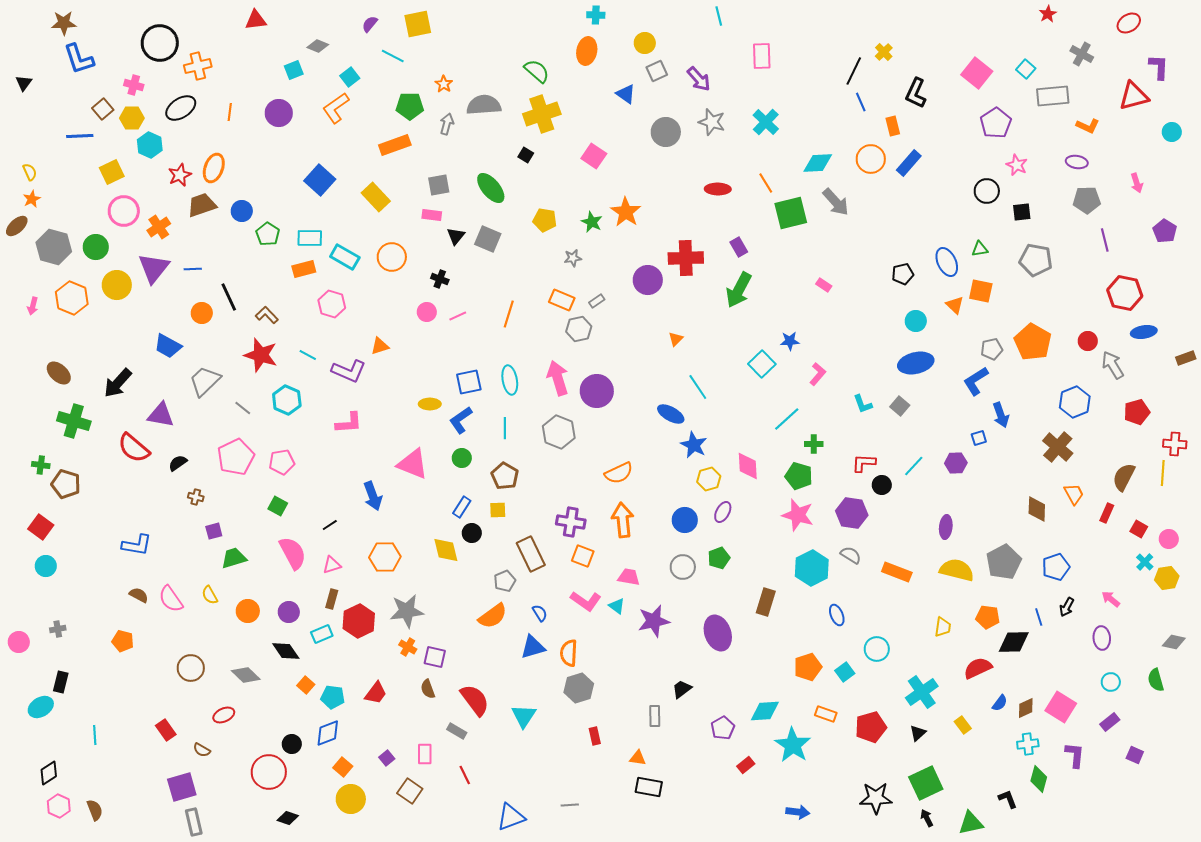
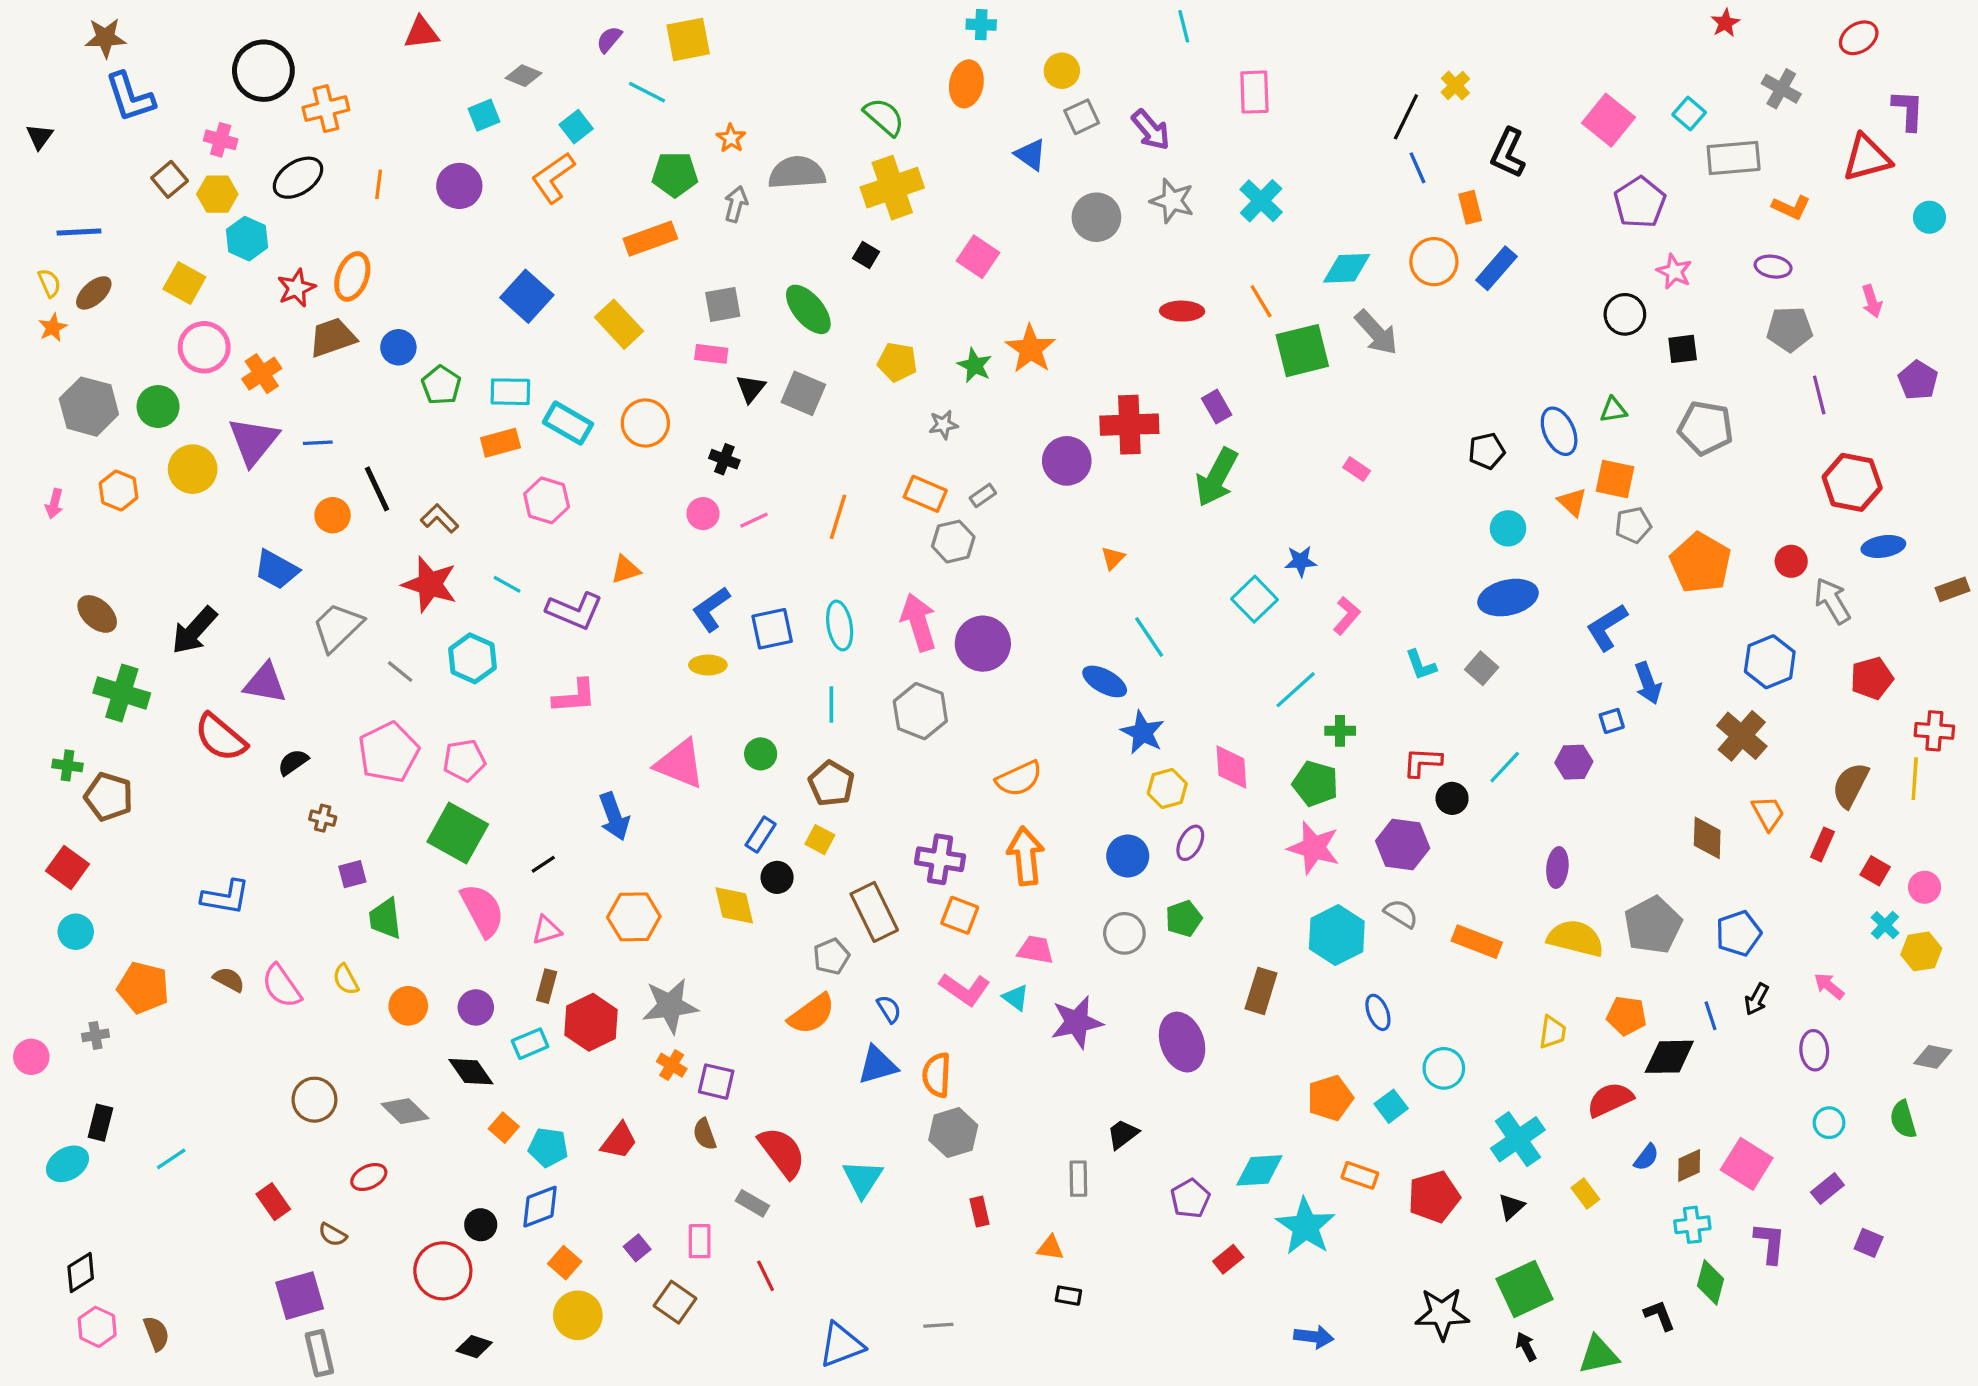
blue line: (80, 136) -> (79, 232), moved
yellow square: (112, 172) -> (184, 283), turned -35
brown ellipse: (17, 226) -> (94, 293), moved
orange hexagon: (72, 298) -> (119, 491), size x0.7
gray pentagon: (992, 349) -> (1633, 525), moved
blue L-shape: (461, 420) -> (711, 609), moved
green square: (278, 506) -> (458, 833), size x1.8
yellow square: (498, 510) -> (820, 840), turned 30
green trapezoid: (234, 558) -> (385, 919), turned -80
orange pentagon: (123, 641) -> (143, 988), moved, size x1.4
cyan line: (95, 735) -> (171, 1159), moved, turned 60
black rectangle: (649, 787) -> (1068, 1296), size x0.6

